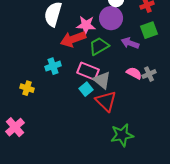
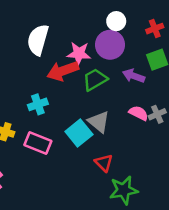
pink rectangle: (88, 71) -> (38, 143), moved
cyan square: (86, 89) -> (79, 133), size x1.5
red triangle: (106, 101) -> (104, 163), moved, size x0.7

